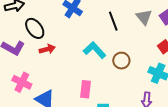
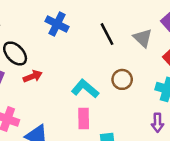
gray triangle: (144, 17) -> (143, 38), moved
cyan L-shape: (94, 50) -> (85, 89), moved

